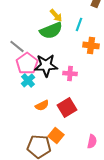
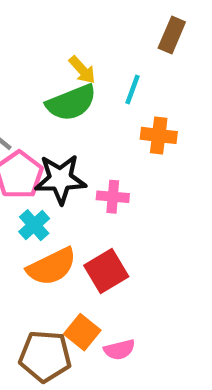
cyan cross: (28, 80) -> (34, 225), moved
orange semicircle: (42, 105) -> (52, 267), size x1.6
pink semicircle: (92, 141) -> (119, 350), moved, turned 64

